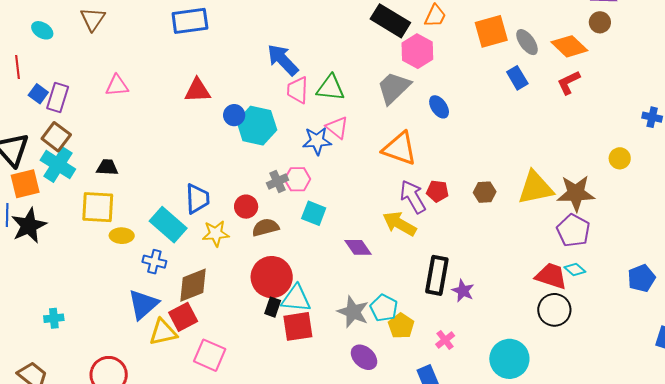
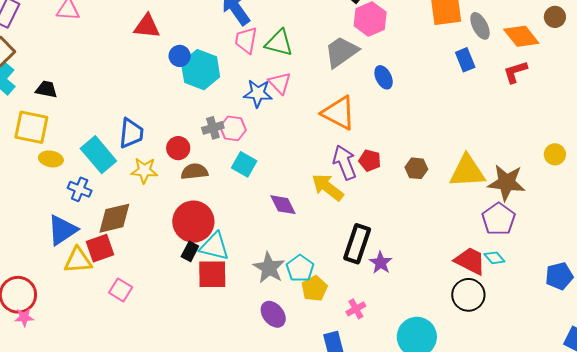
pink square: (210, 355) -> (121, 290), size x0.7

